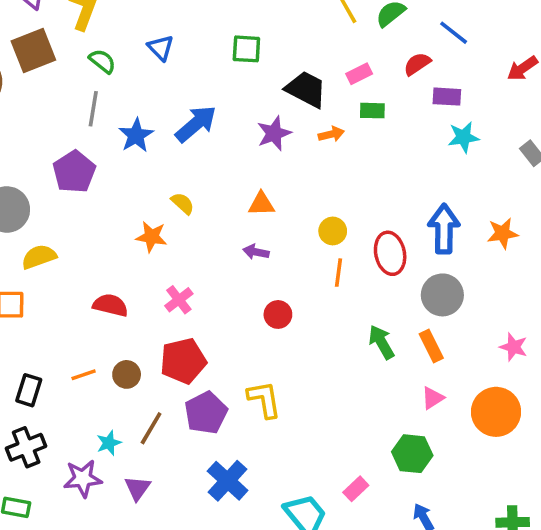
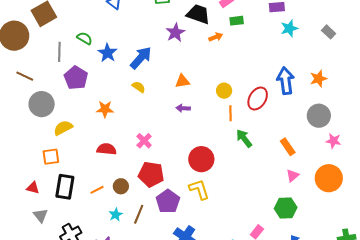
green semicircle: (102, 61) -> (84, 38), moved
gray line: (93, 109) -> (59, 52), moved
blue arrow: (196, 124) -> (141, 58), moved
purple star: (274, 133) -> (175, 33), moved
orange star: (151, 237) -> (105, 109), moved
red ellipse: (390, 253) -> (258, 99), turned 50
gray circle: (442, 295) -> (319, 116), moved
red circle: (278, 314) -> (201, 159), moved, size x1.6
green arrow: (381, 342) -> (244, 138), moved
red pentagon: (183, 361) -> (151, 174), turned 30
black rectangle: (29, 390) -> (65, 187), moved, size x1.4
cyan star: (109, 443) -> (116, 215), moved

